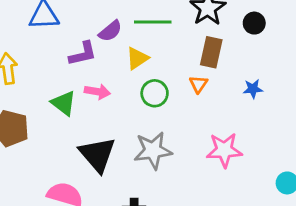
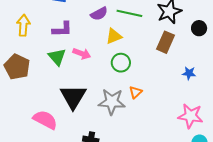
purple L-shape: (83, 54) -> (62, 29), moved
orange triangle: (198, 84) -> (135, 92), moved
pink star: (224, 150) -> (191, 116), moved

